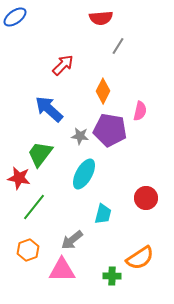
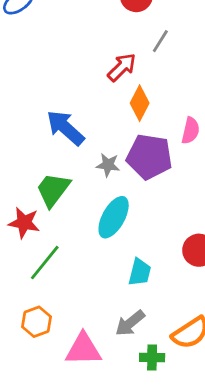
red arrow: (63, 65) -> (122, 67), moved
gray arrow: (72, 240) -> (130, 323), moved

